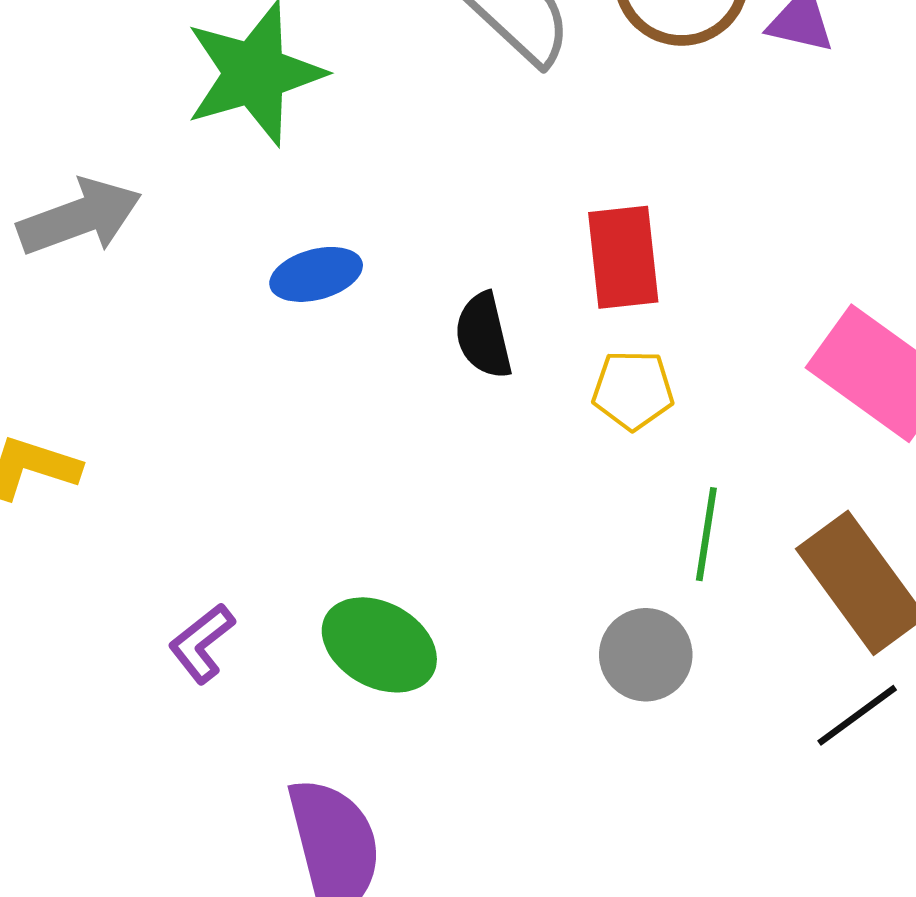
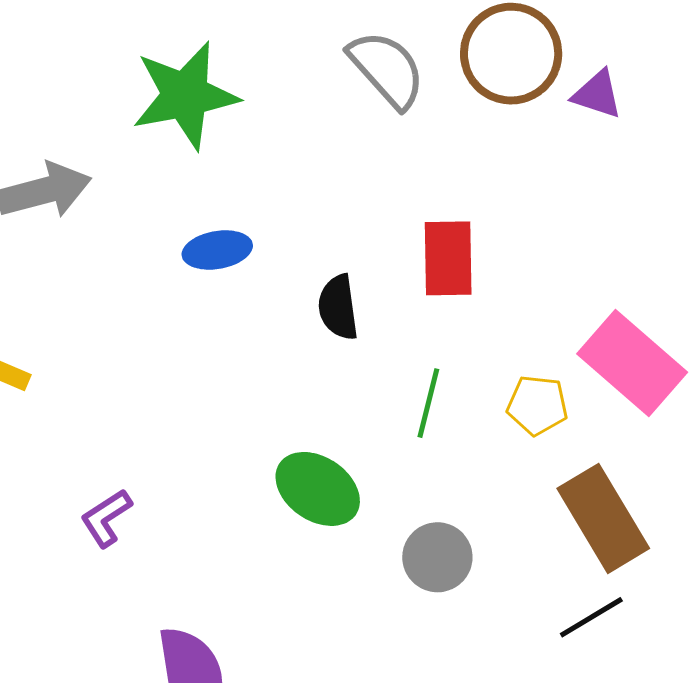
yellow pentagon: (633, 390) -> (537, 405), moved
green line: (706, 534) -> (428, 403), moved
green ellipse: (379, 645) -> (318, 489), moved

